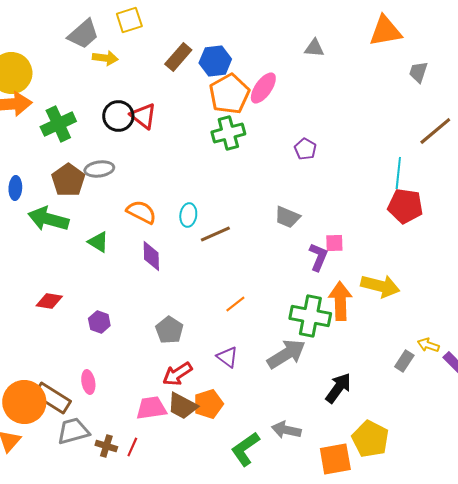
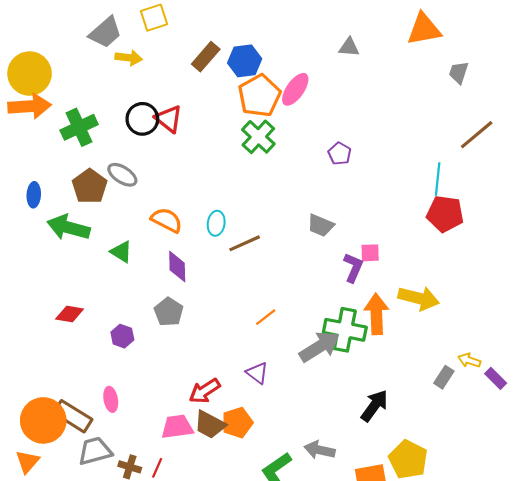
green cross: (228, 133) -> (258, 137), turned -32
gray ellipse: (99, 169) -> (122, 175), turned 40
gray pentagon: (169, 330) -> (169, 312), moved
gray arrow: (286, 354) -> (320, 347), moved

